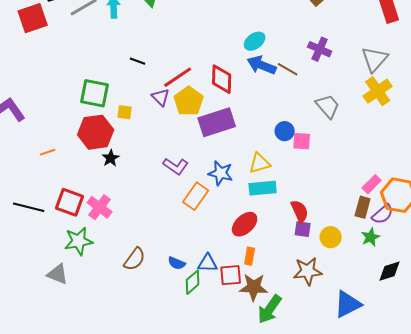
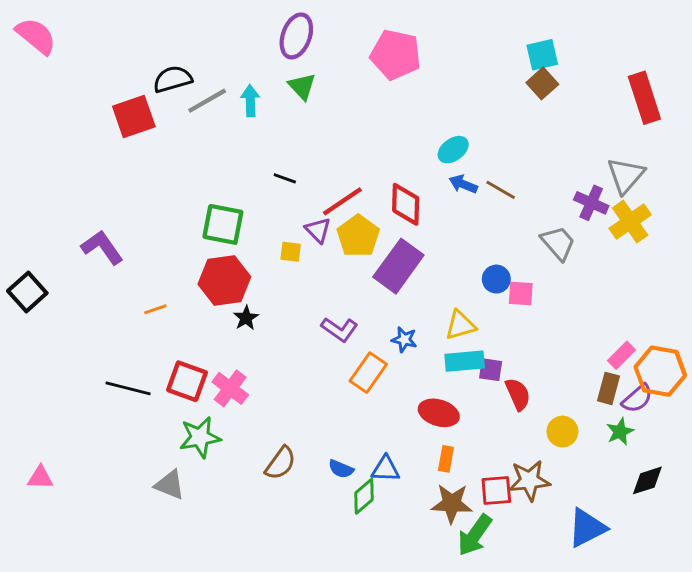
purple cross: (320, 49) -> (591, 203), moved
blue arrow: (262, 65) -> (463, 184), size x0.7
yellow square: (125, 112) -> (291, 252), moved
purple rectangle: (217, 122) -> (398, 266), turned -36
blue star: (221, 173) -> (404, 339), size x0.7
red ellipse: (245, 224) -> (439, 413), turned 60
purple square: (303, 229) -> (491, 370), moved
red square: (231, 275) -> (496, 491), moved

